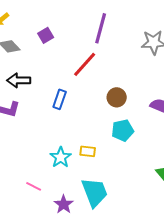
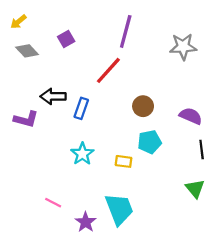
black arrow: (19, 80) -> (53, 96), moved
yellow rectangle: (88, 151) -> (124, 161), moved
cyan star: (61, 157) -> (82, 154), moved

